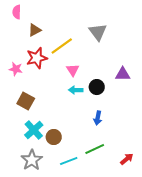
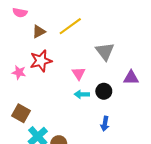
pink semicircle: (17, 12) -> (20, 13), turned -80
gray triangle: (98, 32) -> (105, 51), moved
yellow line: (62, 46) -> (70, 26), moved
brown square: (26, 101) -> (21, 113), moved

